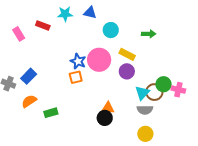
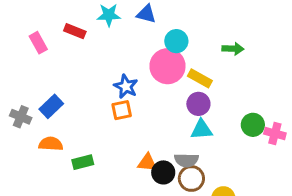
pink circle: (99, 60) -> (167, 66), moved
brown circle: (154, 92) -> (191, 179), moved
cyan triangle: (142, 93) -> (202, 130), moved, turned 42
orange semicircle: (29, 101) -> (51, 144), turned 35
orange triangle: (108, 108) -> (147, 163), moved
gray semicircle: (145, 110) -> (186, 160), moved

